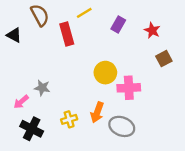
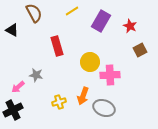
purple rectangle: (118, 25) -> (101, 21), size x1.5
red rectangle: (67, 34) -> (57, 46), moved
black cross: (32, 129) -> (13, 110), moved, turned 36

